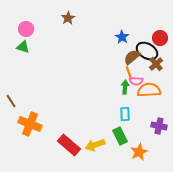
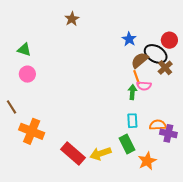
pink circle: (26, 29) -> (27, 74), moved
orange semicircle: (149, 90) -> (158, 125), moved, size x0.7

